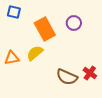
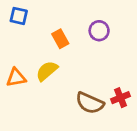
orange rectangle: (45, 29) -> (60, 39), size x0.6
red cross: (90, 73) -> (121, 98), turned 32

